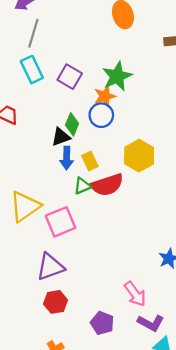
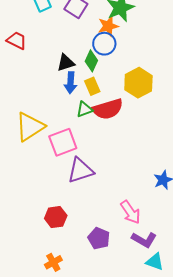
green diamond: (72, 124) -> (91, 61), moved
purple triangle: (50, 267) -> (80, 171), moved

